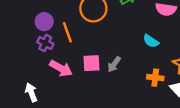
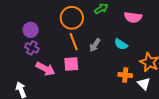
orange line: (67, 32) -> (74, 42), moved
gray arrow: (114, 64) -> (95, 45), moved

